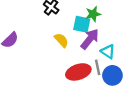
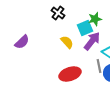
cyan square: (82, 24) -> (85, 28), turned -35
red ellipse: (78, 72) -> (70, 74), moved

